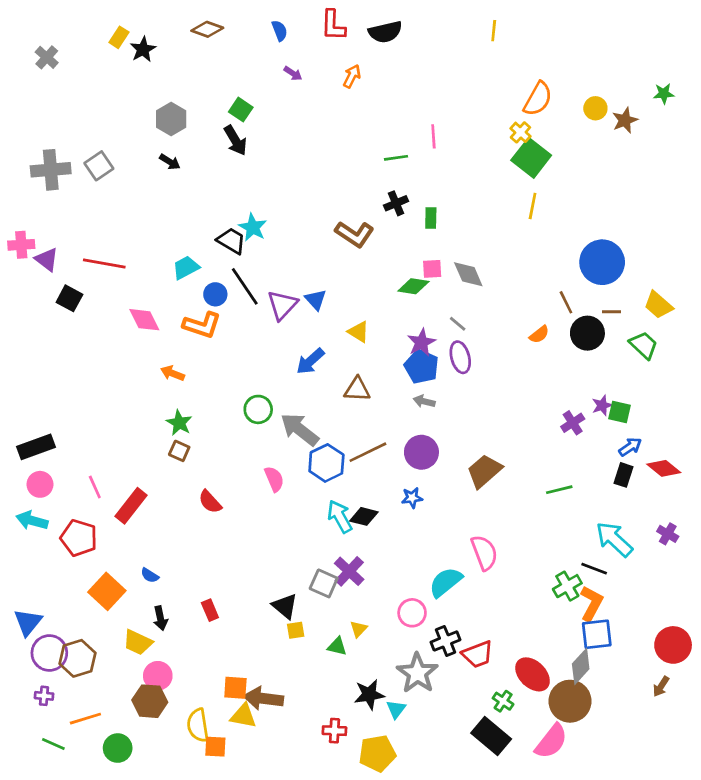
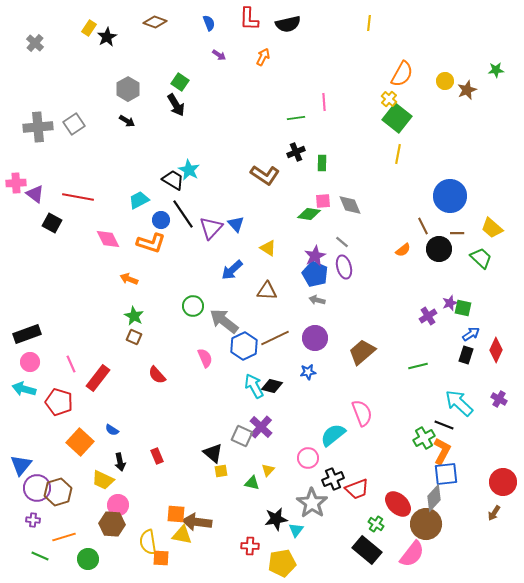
red diamond: (664, 468) -> (496, 350), turned 75

